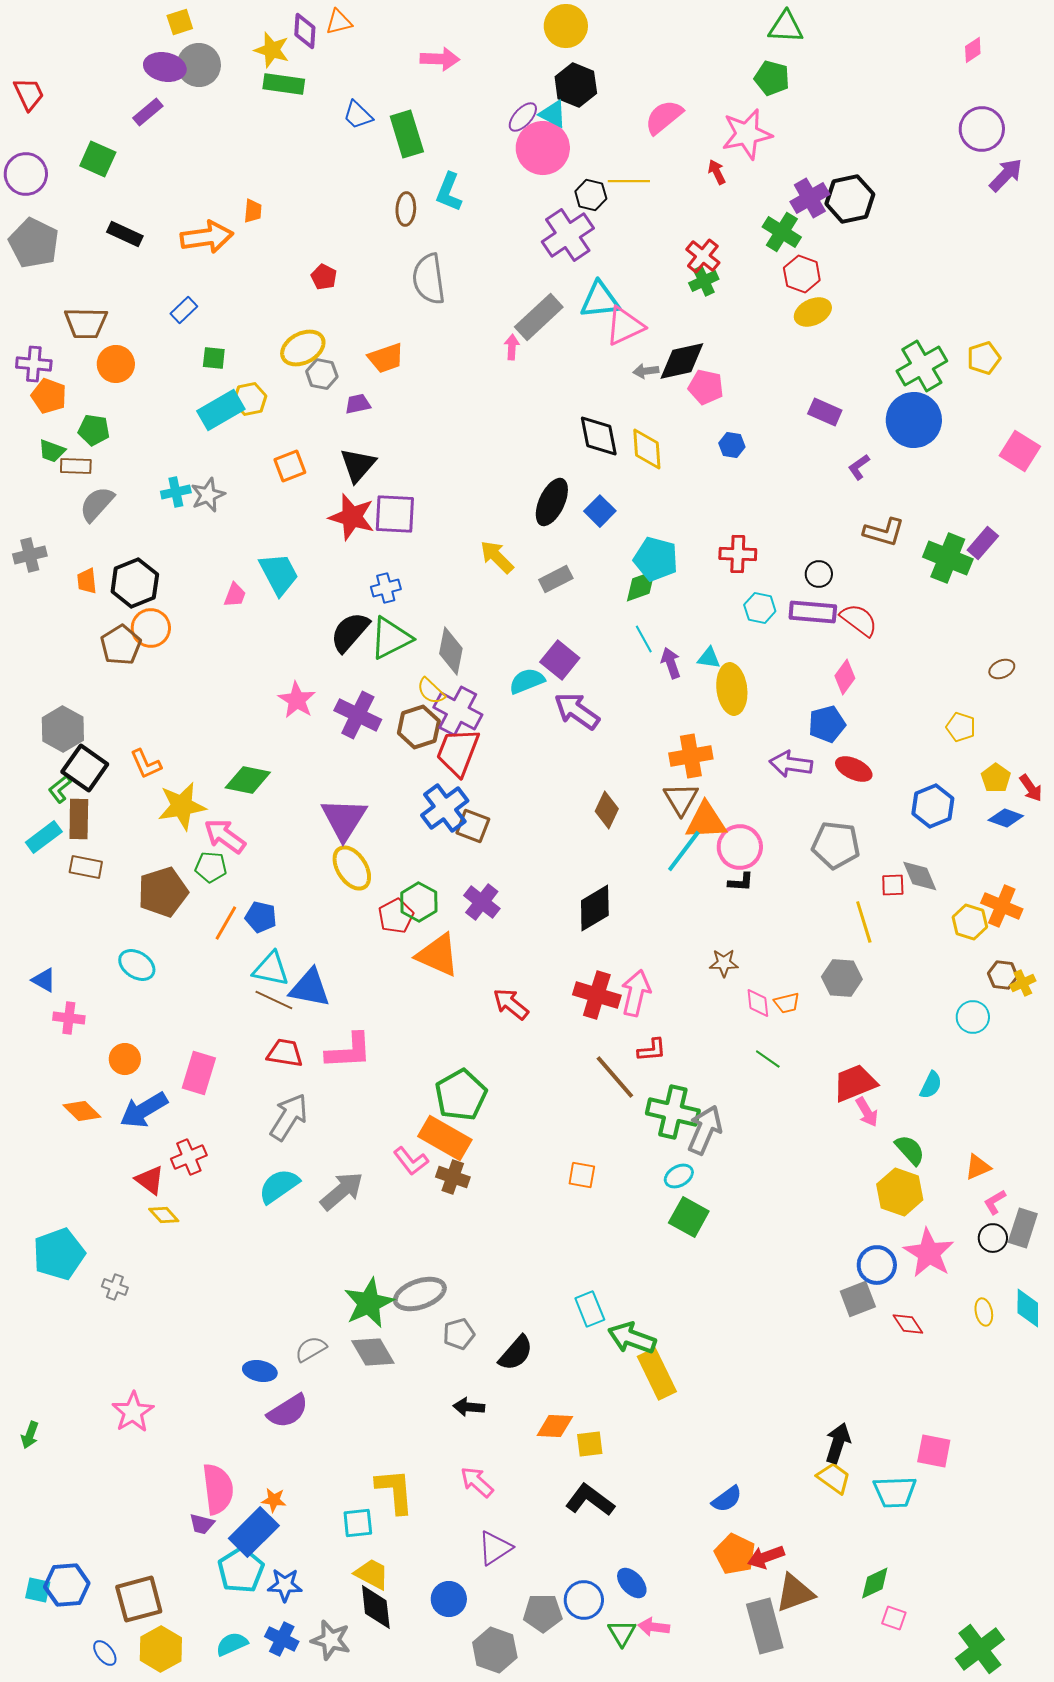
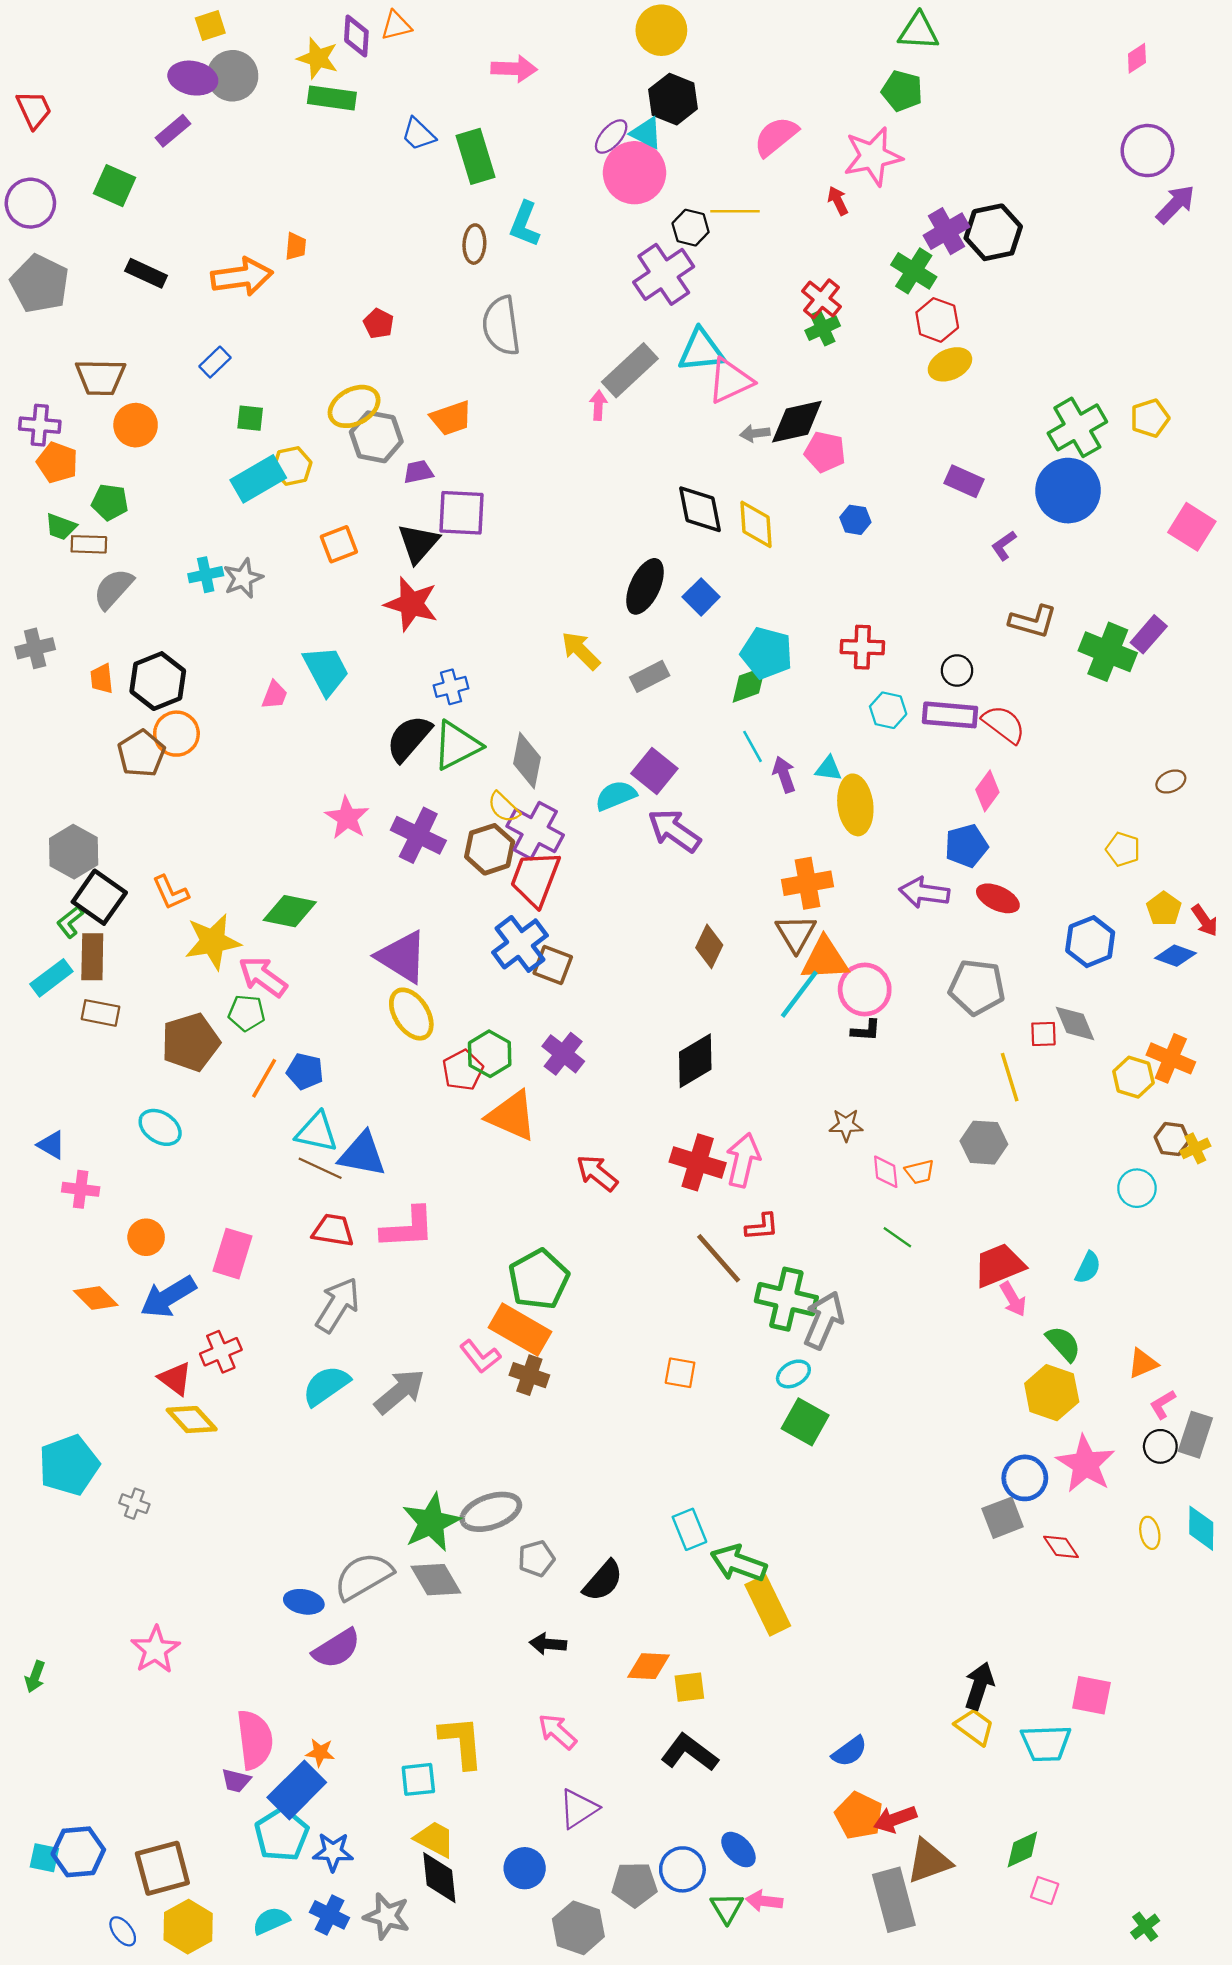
gray hexagon: (322, 374) -> (376, 437), size x1.4
purple square: (395, 514) -> (462, 513), moved
purple triangle: (344, 819) -> (402, 957), turned -30
yellow diamond: (164, 1215) -> (192, 1420), size x1.4
gray semicircle: (311, 1349) -> (363, 1576), size x1.6
green cross: (980, 1649) -> (1145, 1927), size x0.5

